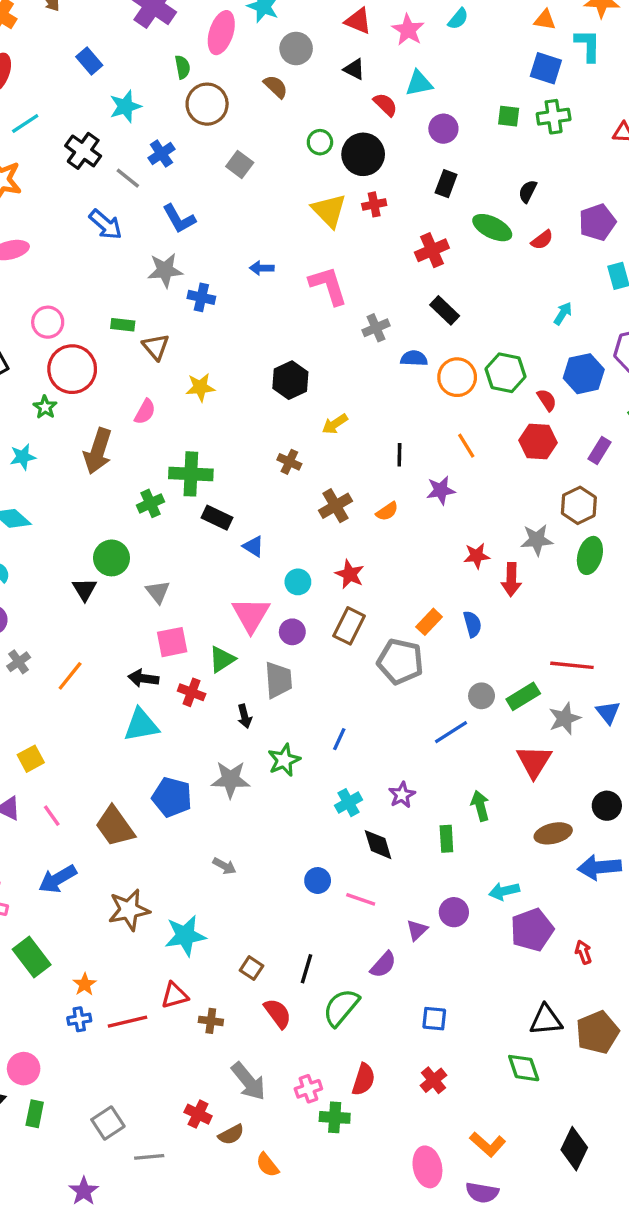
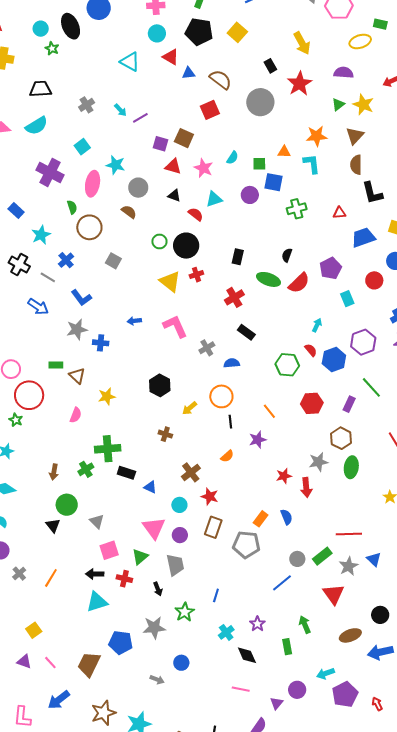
blue square: (546, 68) -> (274, 182), moved
green square: (509, 116) -> (259, 164), moved
purple circle: (443, 129) -> (250, 195), moved
red semicircle: (542, 240) -> (299, 283), size x1.6
orange circle: (457, 377) -> (221, 396), moved
red semicircle: (547, 400) -> (311, 350), moved
brown arrow: (98, 451) -> (54, 472), moved, size x0.6
brown cross: (336, 506) -> (191, 472), moved
brown trapezoid: (115, 826) -> (89, 664), turned 68
blue circle: (318, 881) -> (181, 663), moved

